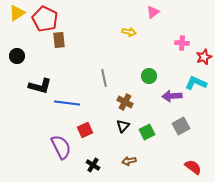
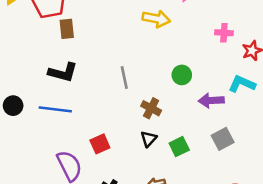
yellow arrow: (129, 32) -> (156, 19), size x1.5
black circle: (17, 56) -> (13, 106), moved
black L-shape: (40, 86) -> (63, 72), moved
blue line: (67, 103) -> (55, 109), moved

